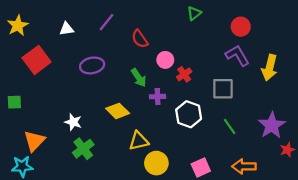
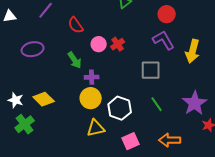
red cross: (184, 74) -> (118, 44), moved
yellow diamond: (118, 111) -> (44, 99), moved
white hexagon: (189, 114) -> (120, 108), moved
yellow triangle: (139, 141) -> (96, 128), moved
yellow circle: (156, 163) -> (91, 98), moved

